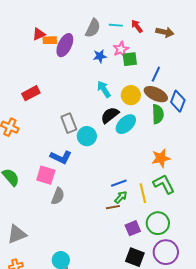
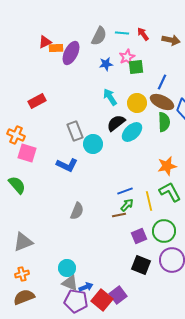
pink square: (46, 175) -> (27, 153), moved
gray semicircle: (58, 196) -> (77, 211), moved

